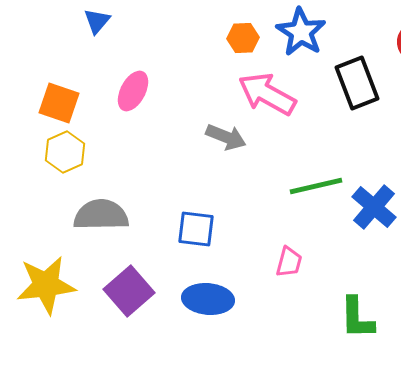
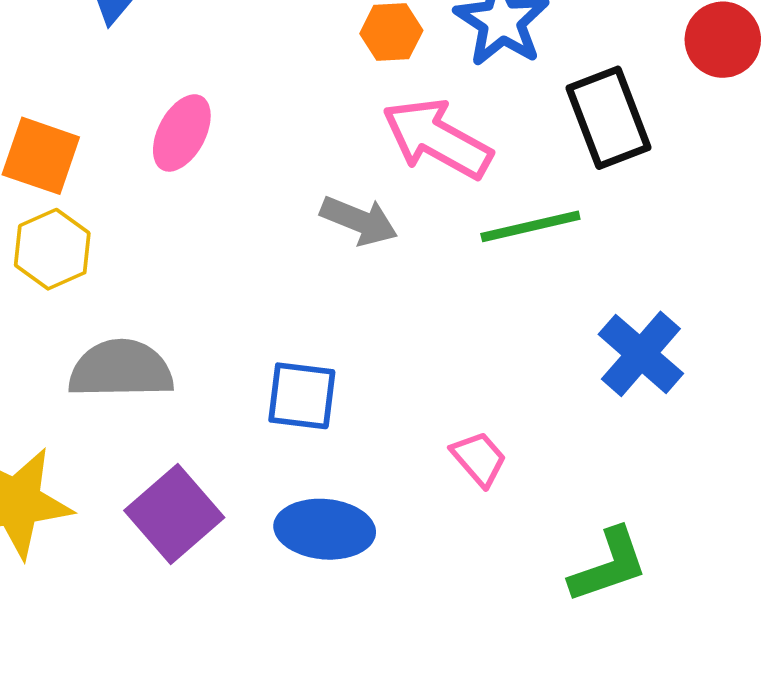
green line: (316, 186) -> (530, 226), moved
pink trapezoid: (289, 262) -> (479, 459), turned -56
green L-shape: (357, 318) -> (608, 565), turned -108

